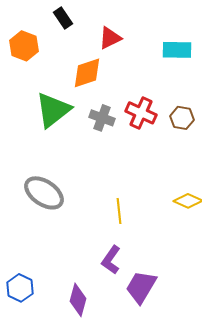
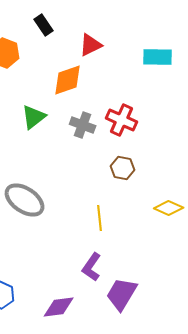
green triangle: (53, 110) -> (34, 117), size x0.7
brown hexagon: (182, 118) -> (123, 168), moved
purple diamond: (78, 300) -> (59, 307), turned 68

